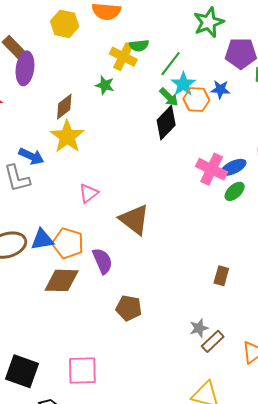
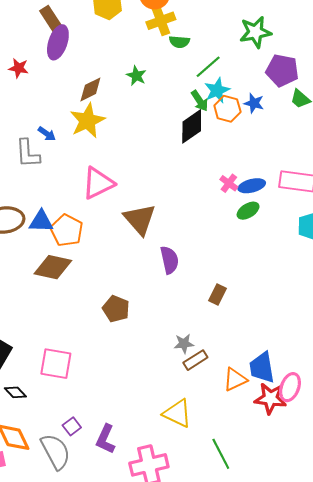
yellow cross: (123, 57) -> (161, 21), moved, turned 32
blue arrow: (31, 156) -> (47, 134), size x0.7
pink cross: (212, 169) -> (229, 183), size x0.6
pink triangle: (89, 193) -> (98, 183), size x1.6
purple semicircle: (102, 261) -> (169, 260), moved

